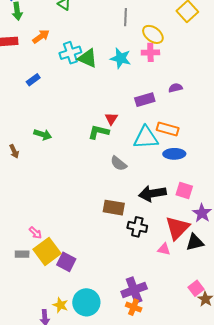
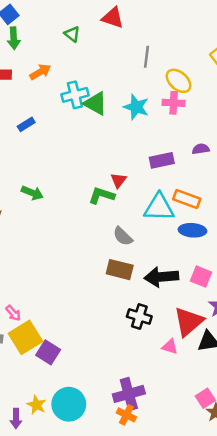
brown rectangle: (114, 208) -> (120, 270), moved

